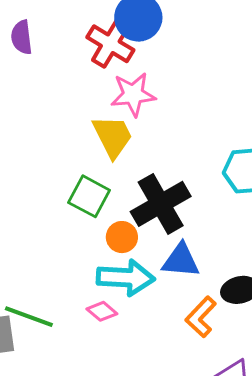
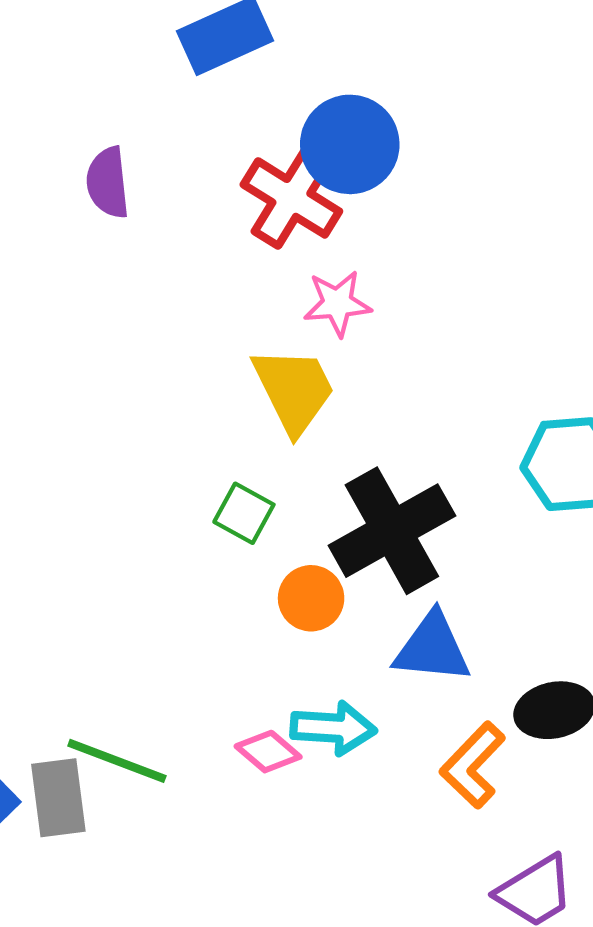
pink star: (133, 94) -> (337, 303), size x0.7
green square: (89, 196) -> (244, 513), size x0.7
cyan arrow: (126, 278) -> (333, 728), moved, size x0.7

